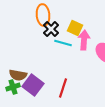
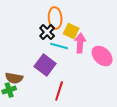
orange ellipse: (43, 15) -> (55, 18), moved
purple square: (33, 85) -> (45, 65), moved

